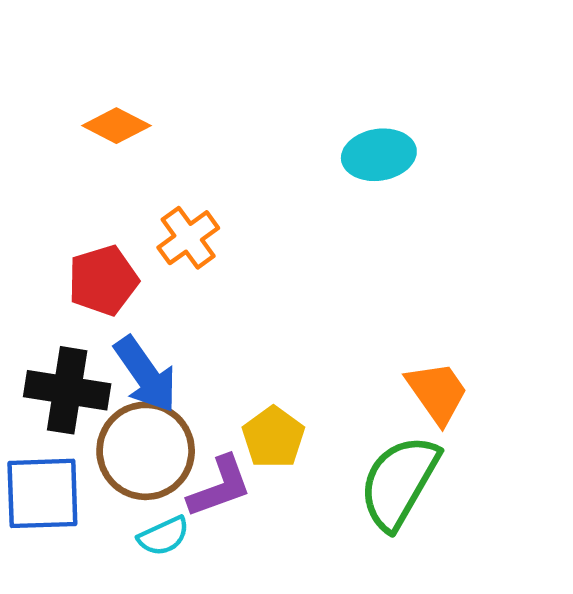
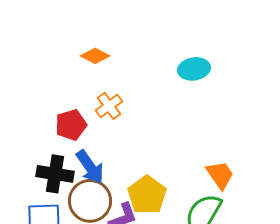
orange diamond: (116, 126) -> (95, 56), moved
yellow pentagon: (273, 437) -> (147, 195), size x1.4

